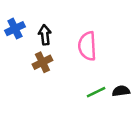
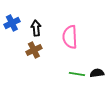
green line: (96, 92) -> (77, 74), turned 35

